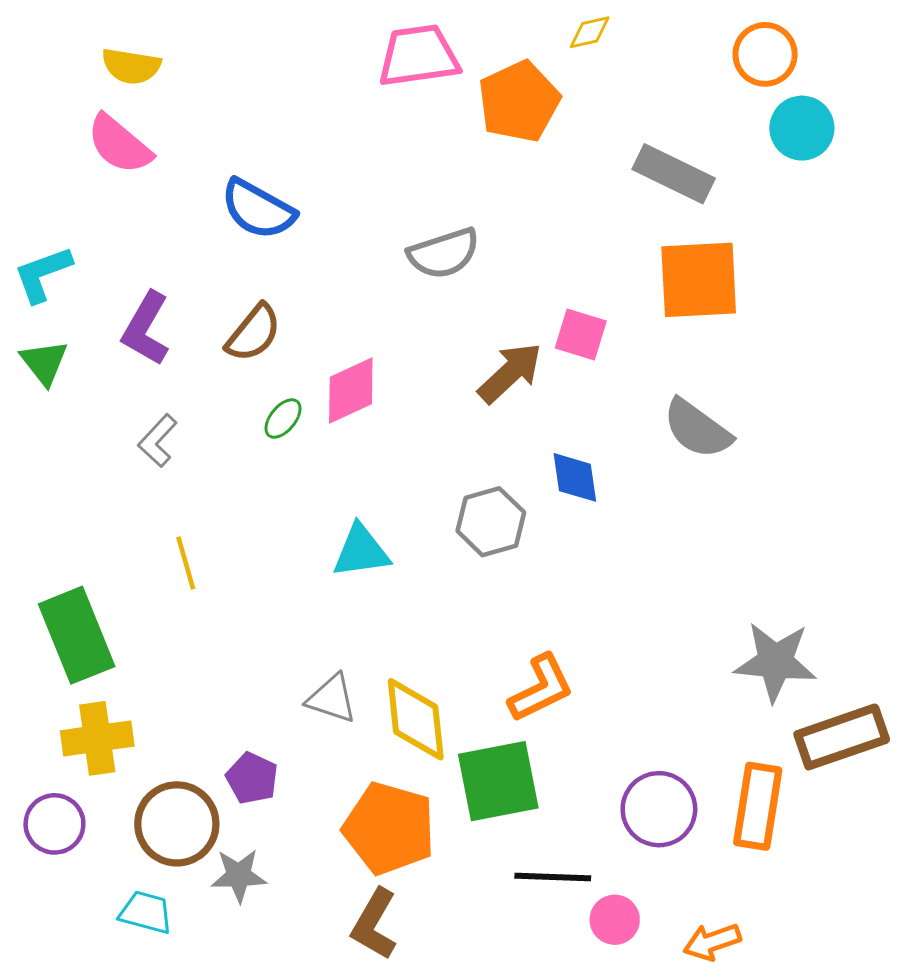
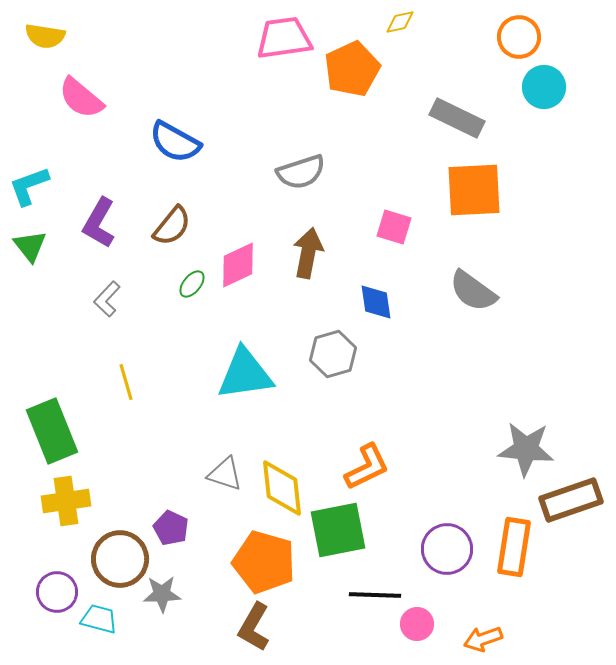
yellow semicircle: (131, 66) -> (45, 36), moved
brown arrow: (510, 373) -> (308, 253), moved, turned -36
blue diamond: (575, 477) -> (376, 302), moved
cyan triangle: (361, 551) -> (245, 374), size x1.4
purple circle: (54, 824) -> (57, 592), moved

